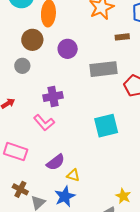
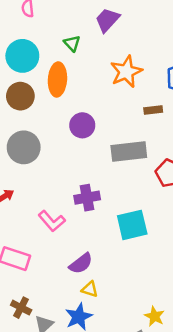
brown circle: (32, 40) -> (20, 96), moved
gray circle: (22, 66) -> (24, 147), size x1.6
purple cross: (53, 96) -> (87, 198), moved
purple semicircle: (56, 162) -> (81, 263), moved

